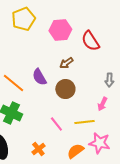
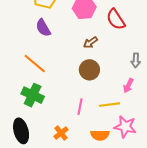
purple semicircle: (39, 77) -> (43, 28), moved
pink line: (56, 124) -> (80, 107), turned 49
orange semicircle: (75, 151) -> (100, 135), turned -144

